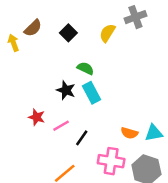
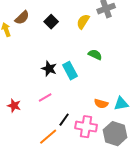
green semicircle: (85, 68) -> (95, 55), moved
red star: (37, 117) -> (14, 106), moved
black line: (82, 138) -> (64, 120), moved

